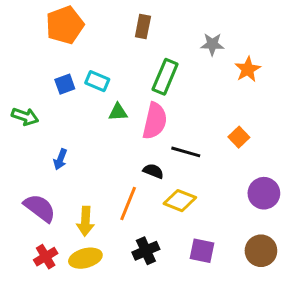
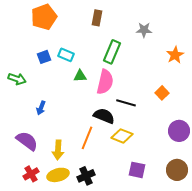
orange star: (248, 69) -> (175, 55), moved
black semicircle: (153, 171) -> (104, 116), size x1.5
black cross: (146, 251) -> (86, 176), moved

